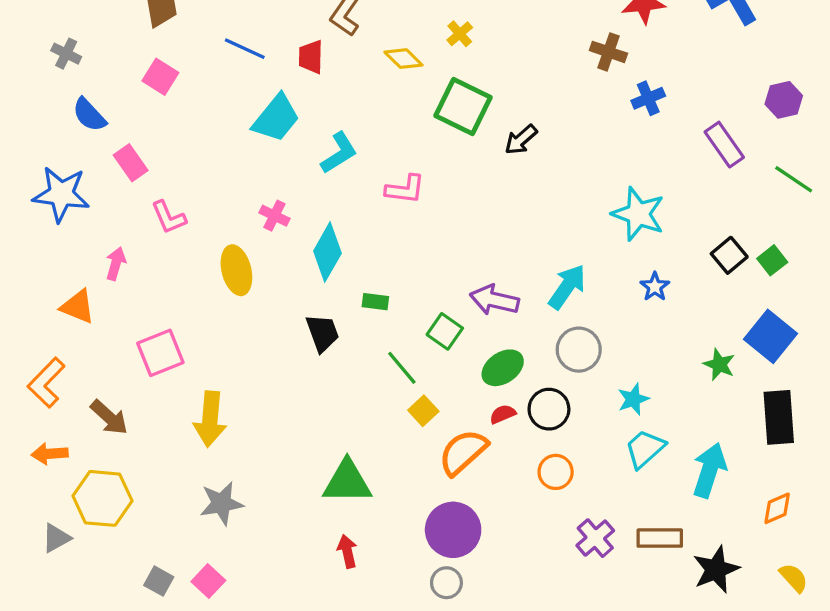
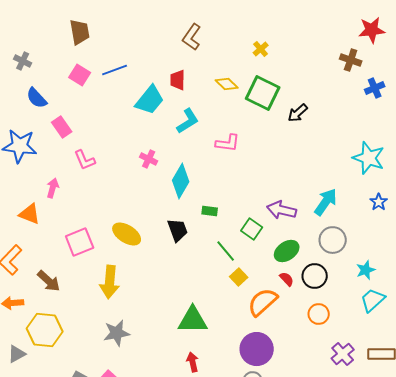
blue line: (245, 49) -> (115, 70), moved, turned -45
red trapezoid: (311, 57) -> (178, 80), moved
yellow diamond: (403, 59) -> (227, 84), moved
yellow ellipse: (236, 270) -> (127, 234), moved, turned -44
red semicircle: (503, 414) -> (287, 279), turned 70

